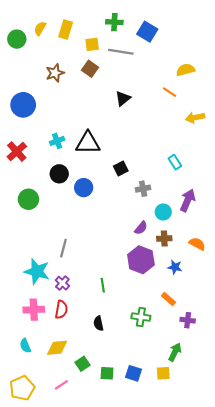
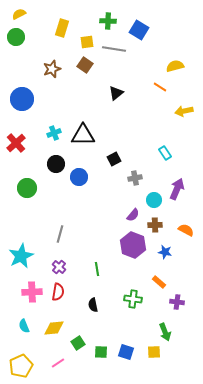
yellow semicircle: (40, 28) -> (19, 14), moved, turned 32
cyan star: (37, 271) -> (21, 256), moved, turned 30
green arrow: (175, 352) -> (165, 332), turned 132

